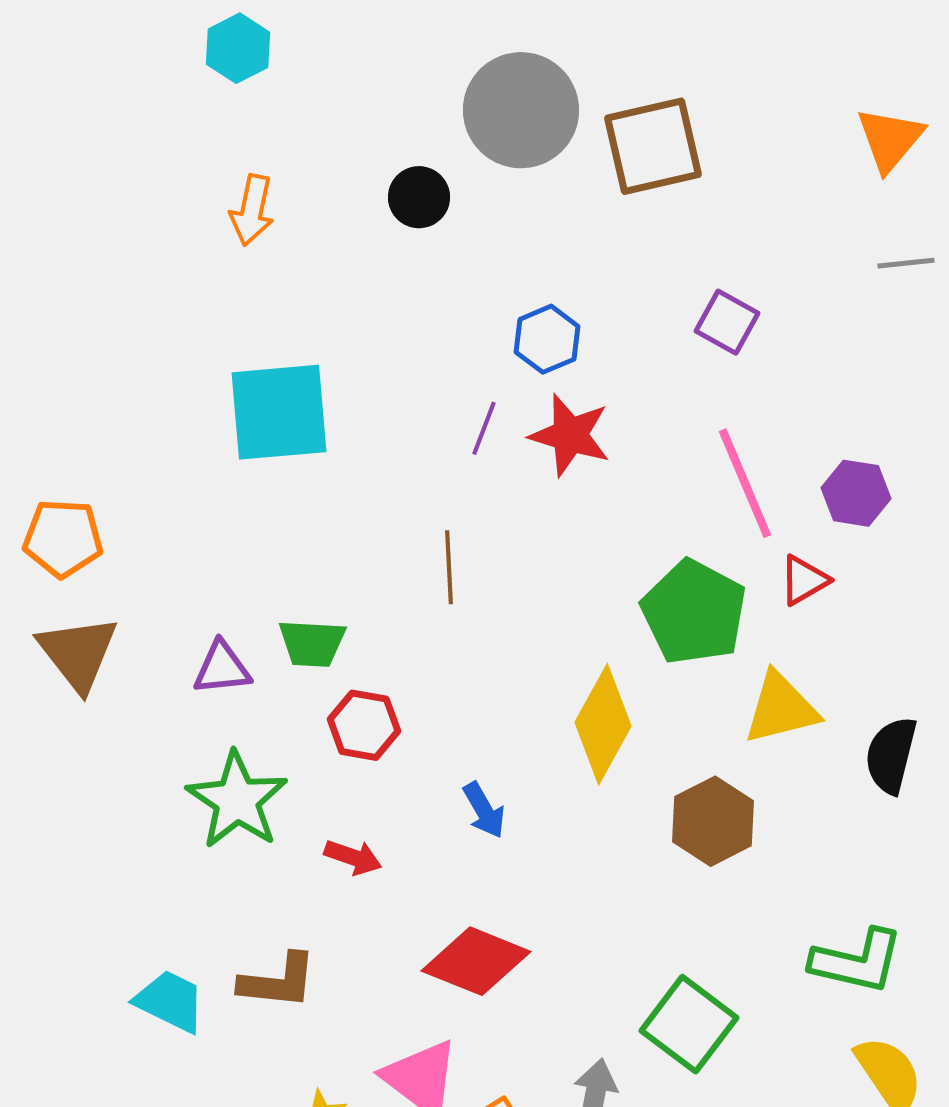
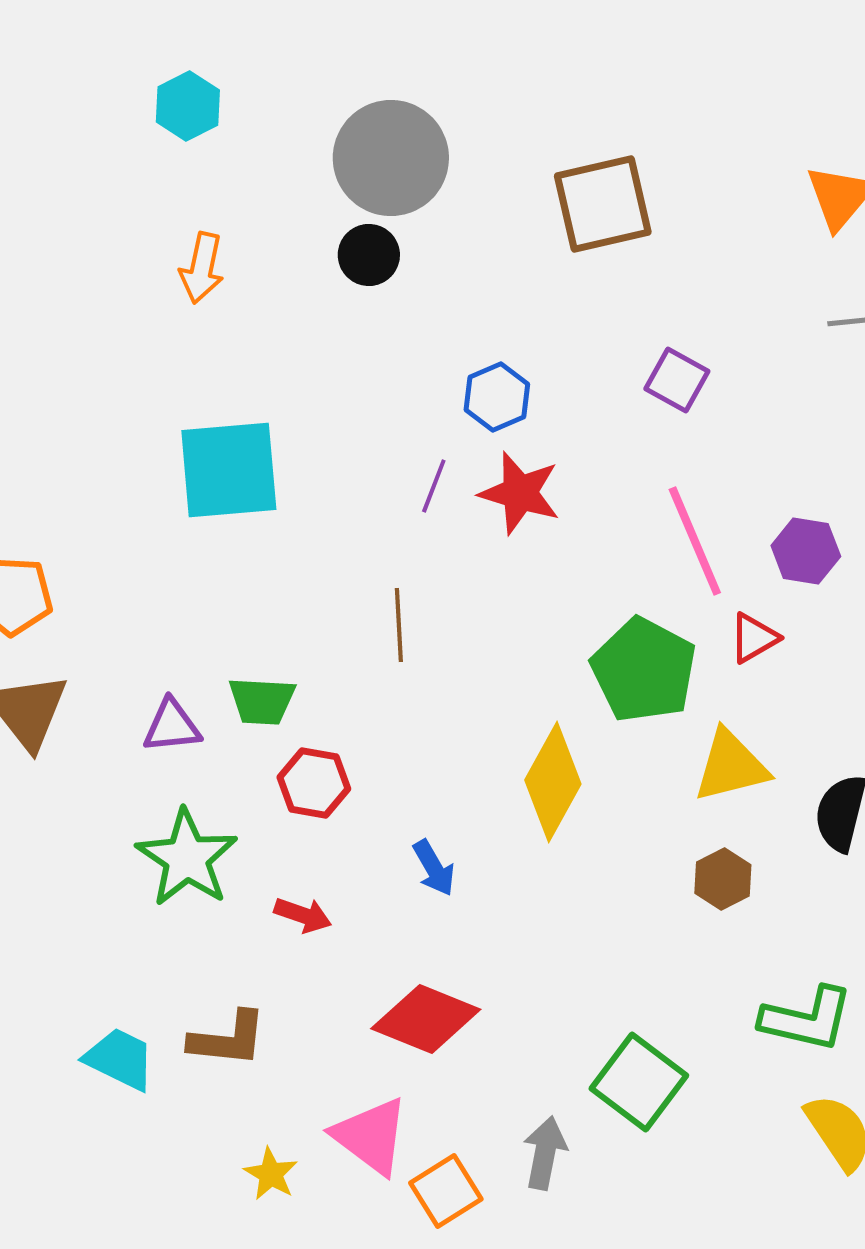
gray circle: (521, 110) -> (391, 158), moved
brown hexagon: (713, 821) -> (723, 879), moved, size x0.7

